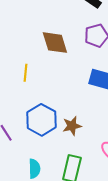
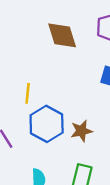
yellow line: (25, 73) -> (28, 93), moved

